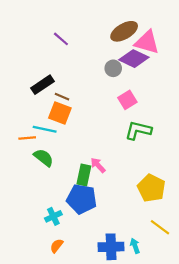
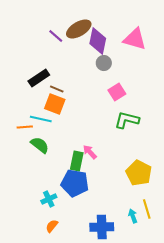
brown ellipse: (124, 31) -> (79, 29), moved
purple diamond: (134, 59) -> (98, 41), moved, turned 76
yellow line: (160, 227) -> (147, 209), turned 36
cyan arrow: (135, 246) -> (133, 216), moved

